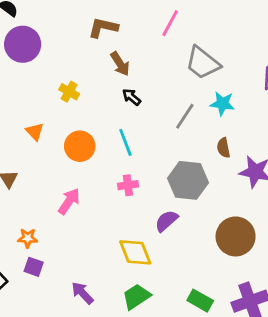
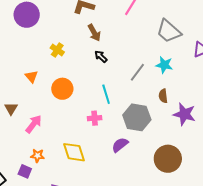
gray trapezoid: (203, 63) -> (169, 31), moved
cyan line: (125, 142) -> (106, 94), moved
pink arrow: (69, 201) -> (34, 124), moved
orange star: (28, 238) -> (37, 156), moved
yellow diamond: (135, 252) -> (74, 152), moved

